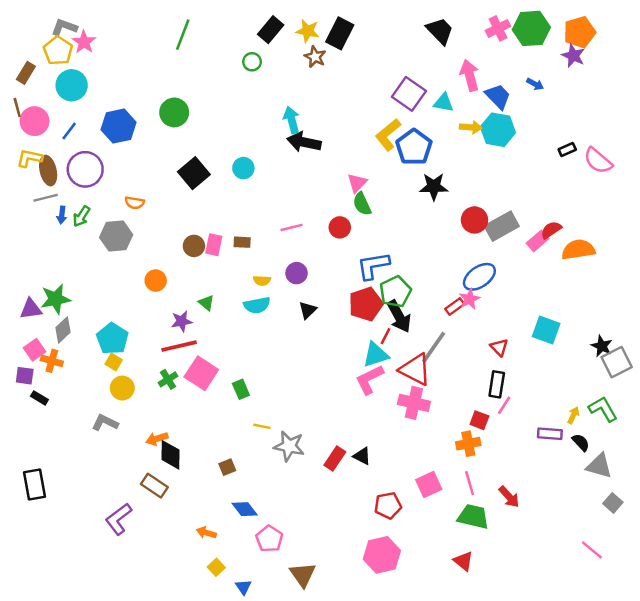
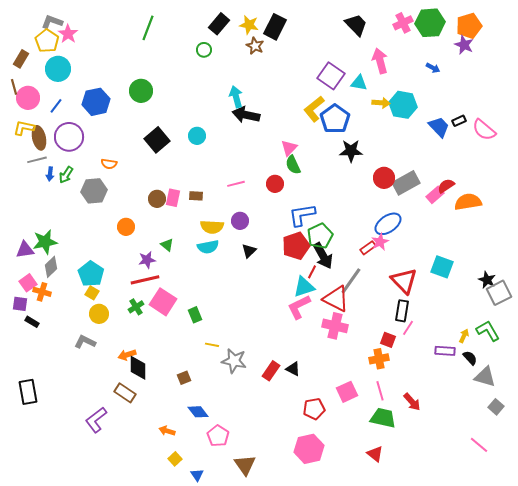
blue trapezoid: (498, 96) -> (439, 127), moved
yellow semicircle: (262, 281) -> (212, 227), size x1.6
red triangle: (499, 347) -> (404, 281), size x1.8

